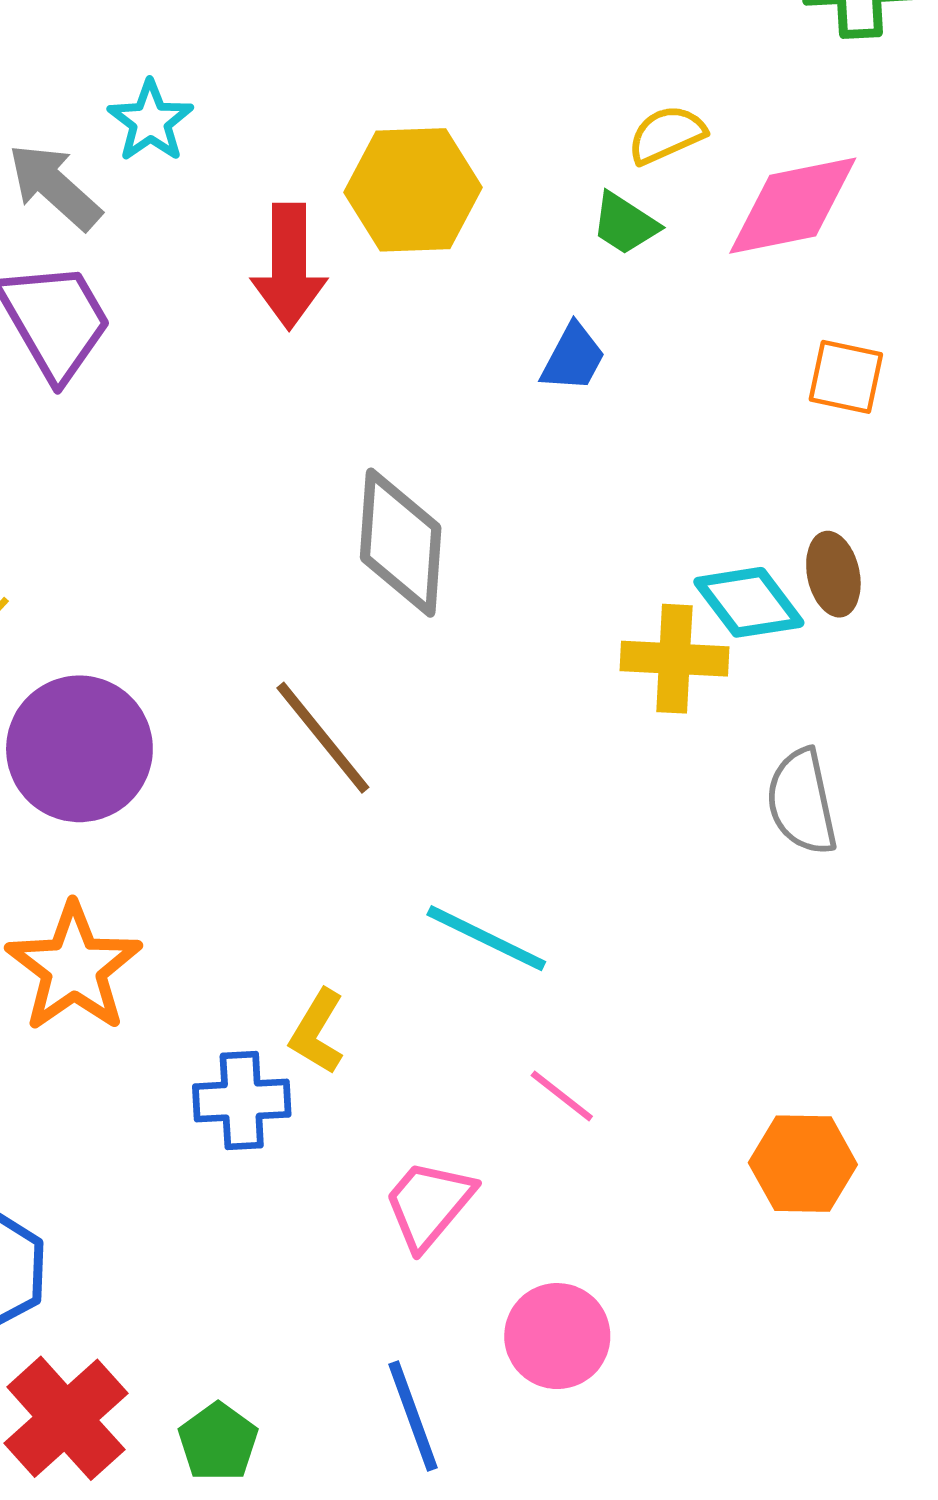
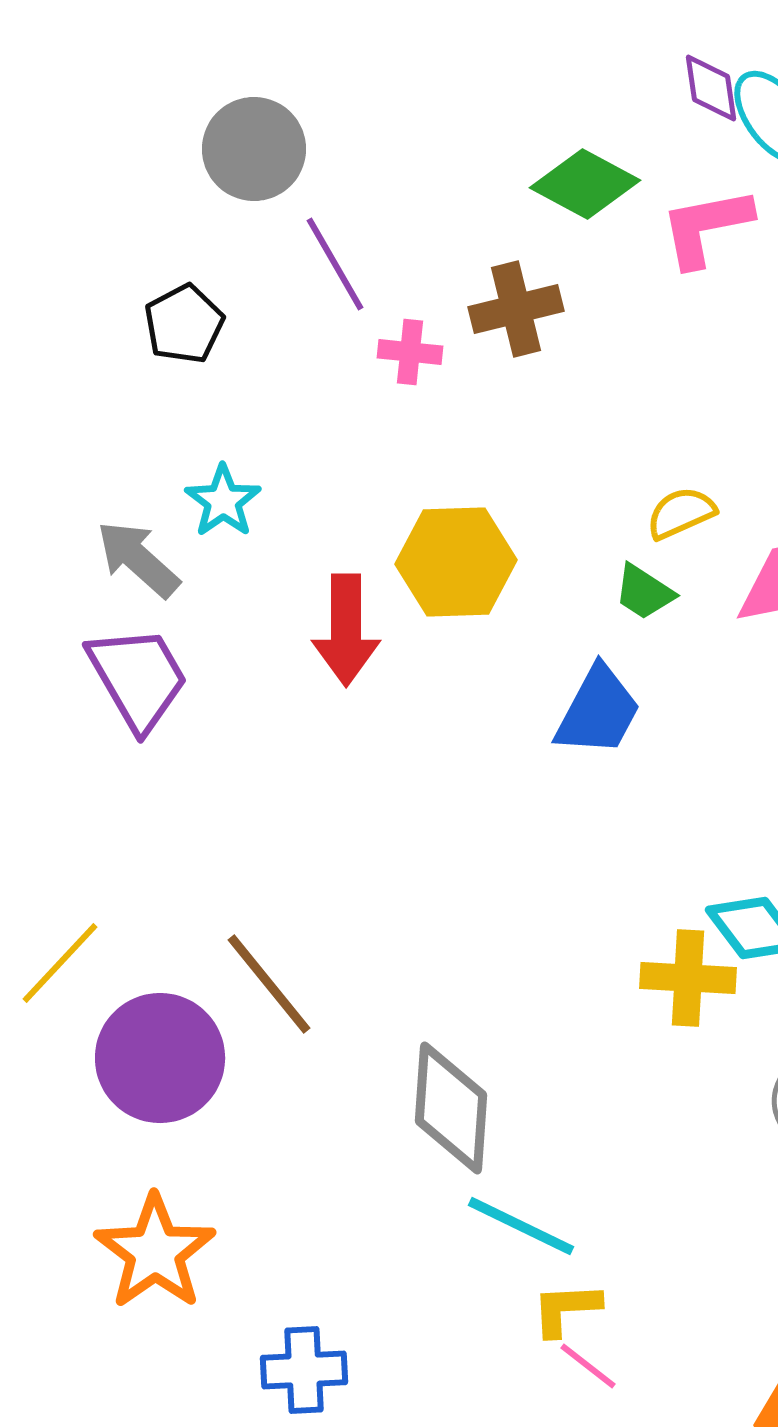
blue trapezoid: (573, 358) -> (598, 711), size x1.5
gray diamond: (401, 543) -> (451, 1108), moved
brown line: (323, 738) -> (269, 984), moved
yellow L-shape: (317, 1032) -> (566, 1309), moved, turned 56

